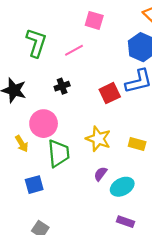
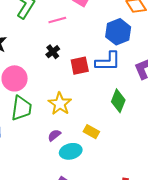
black cross: (62, 86) -> (53, 52), moved, turned -32
yellow rectangle: (137, 144) -> (91, 132), moved

